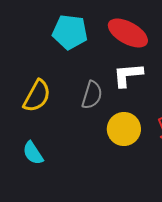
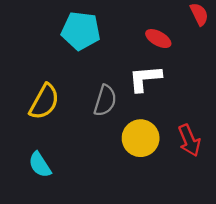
red ellipse: (128, 33) -> (158, 39), moved, size x0.6

